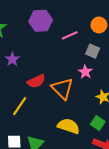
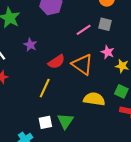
pink line: (70, 35) -> (84, 30), moved
pink star: (85, 72) -> (108, 52), moved

